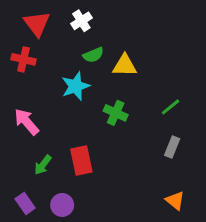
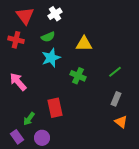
green semicircle: (93, 55) -> (48, 37), moved
green arrow: (43, 165) -> (29, 119), moved
orange triangle: (175, 201) -> (121, 122), moved

